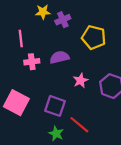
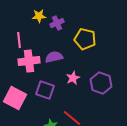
pink cross: (32, 62) -> (29, 61), size x1.5
purple square: (55, 106) -> (45, 90), moved

